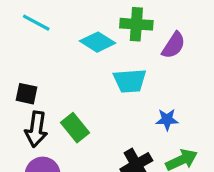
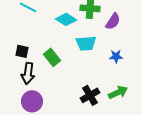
blue star: (167, 120) -> (116, 56), moved
green rectangle: (75, 128) -> (52, 57), moved

